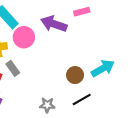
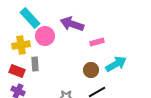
pink rectangle: (82, 12) -> (97, 42), moved
gray rectangle: (13, 68) -> (35, 64), turned 32

